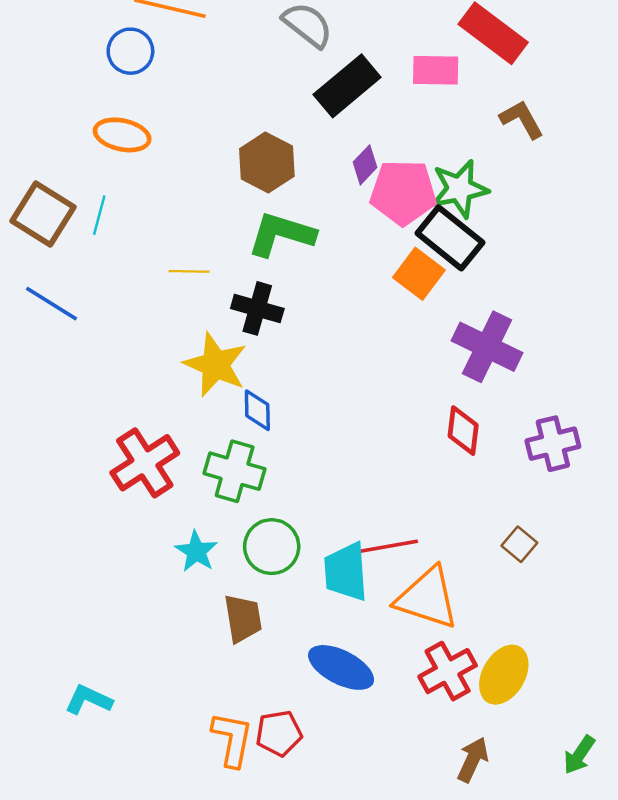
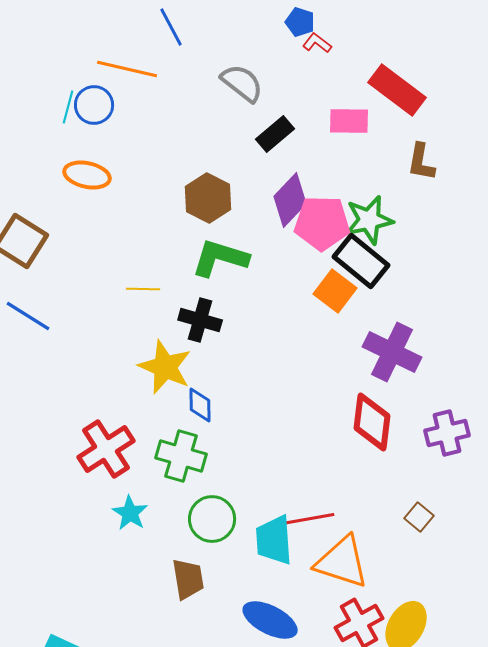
black rectangle: (347, 86) -> (275, 134), size x0.7
brown L-shape: (522, 119) -> (421, 162), turned -141
purple diamond: (365, 165) -> (290, 200), size x1.6
cyan line: (99, 215) -> (68, 107), moved
red diamond: (463, 431) -> (372, 422), size x1.4
cyan star: (196, 551) -> (130, 513), moved

